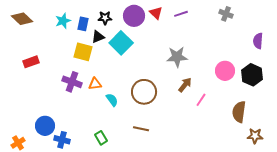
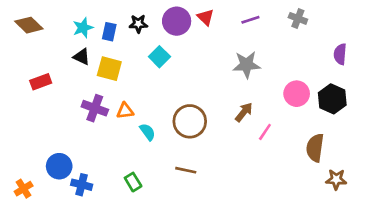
purple line: (181, 14) -> (250, 20), moved
black triangle: (98, 37) -> (82, 57), moved, turned 48
cyan square: (121, 43) -> (159, 57), size x0.7
gray star: (177, 57) -> (246, 65), moved

